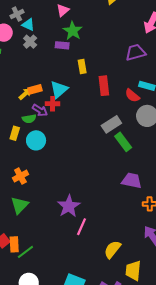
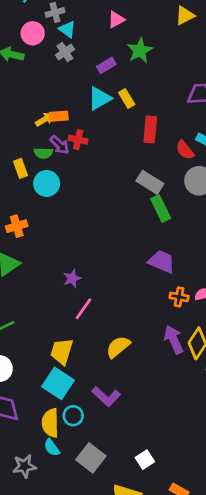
green star: (73, 31) -> (140, 50), moved
purple rectangle: (62, 45) -> (106, 65), turned -48
yellow rectangle: (82, 67) -> (127, 99), turned -32
cyan triangle: (59, 89) -> (100, 98), moved
gray rectangle: (111, 124) -> (150, 182), turned 54
yellow rectangle: (15, 133) -> (21, 168), turned -48
purple star: (69, 206) -> (72, 278), size x0.6
yellow trapezoid: (133, 271) -> (62, 351), moved

